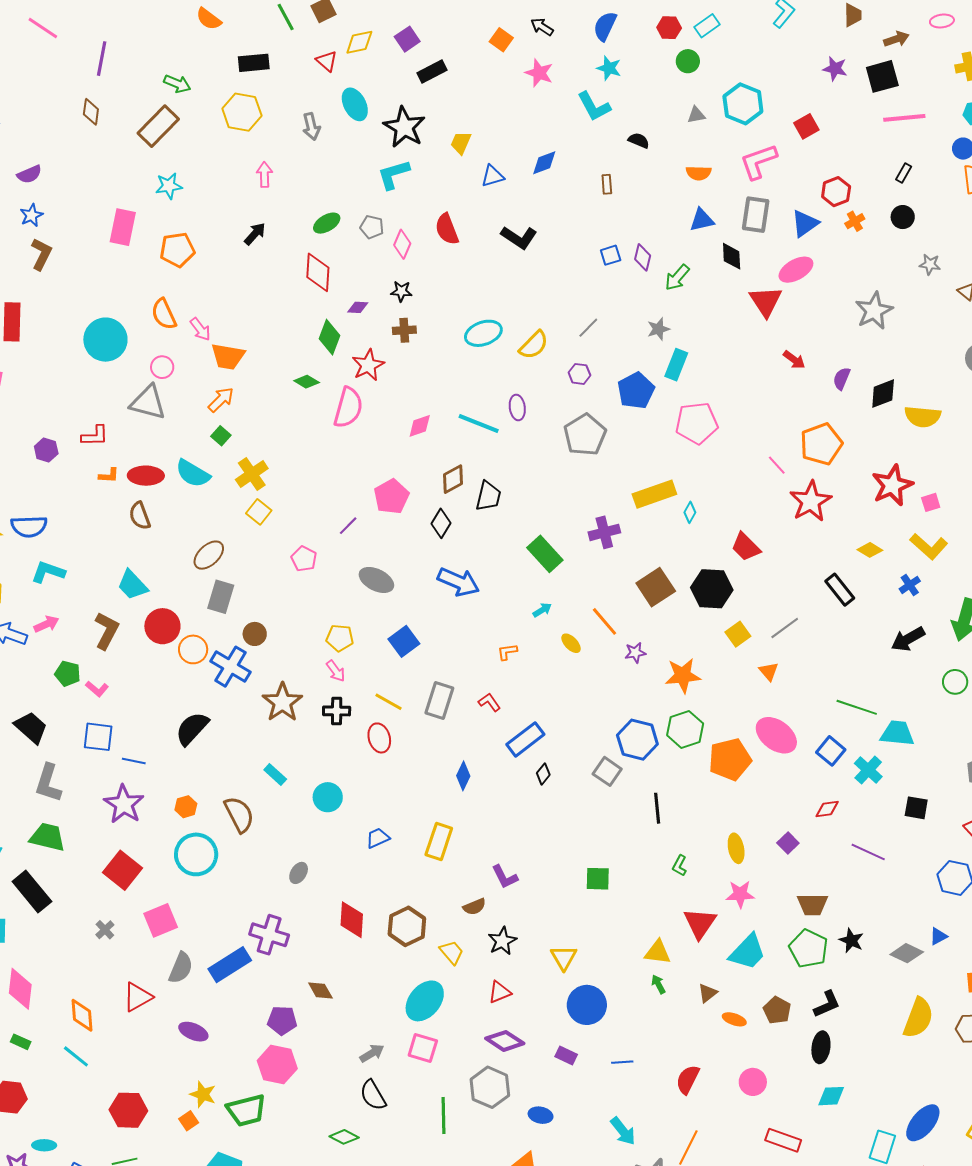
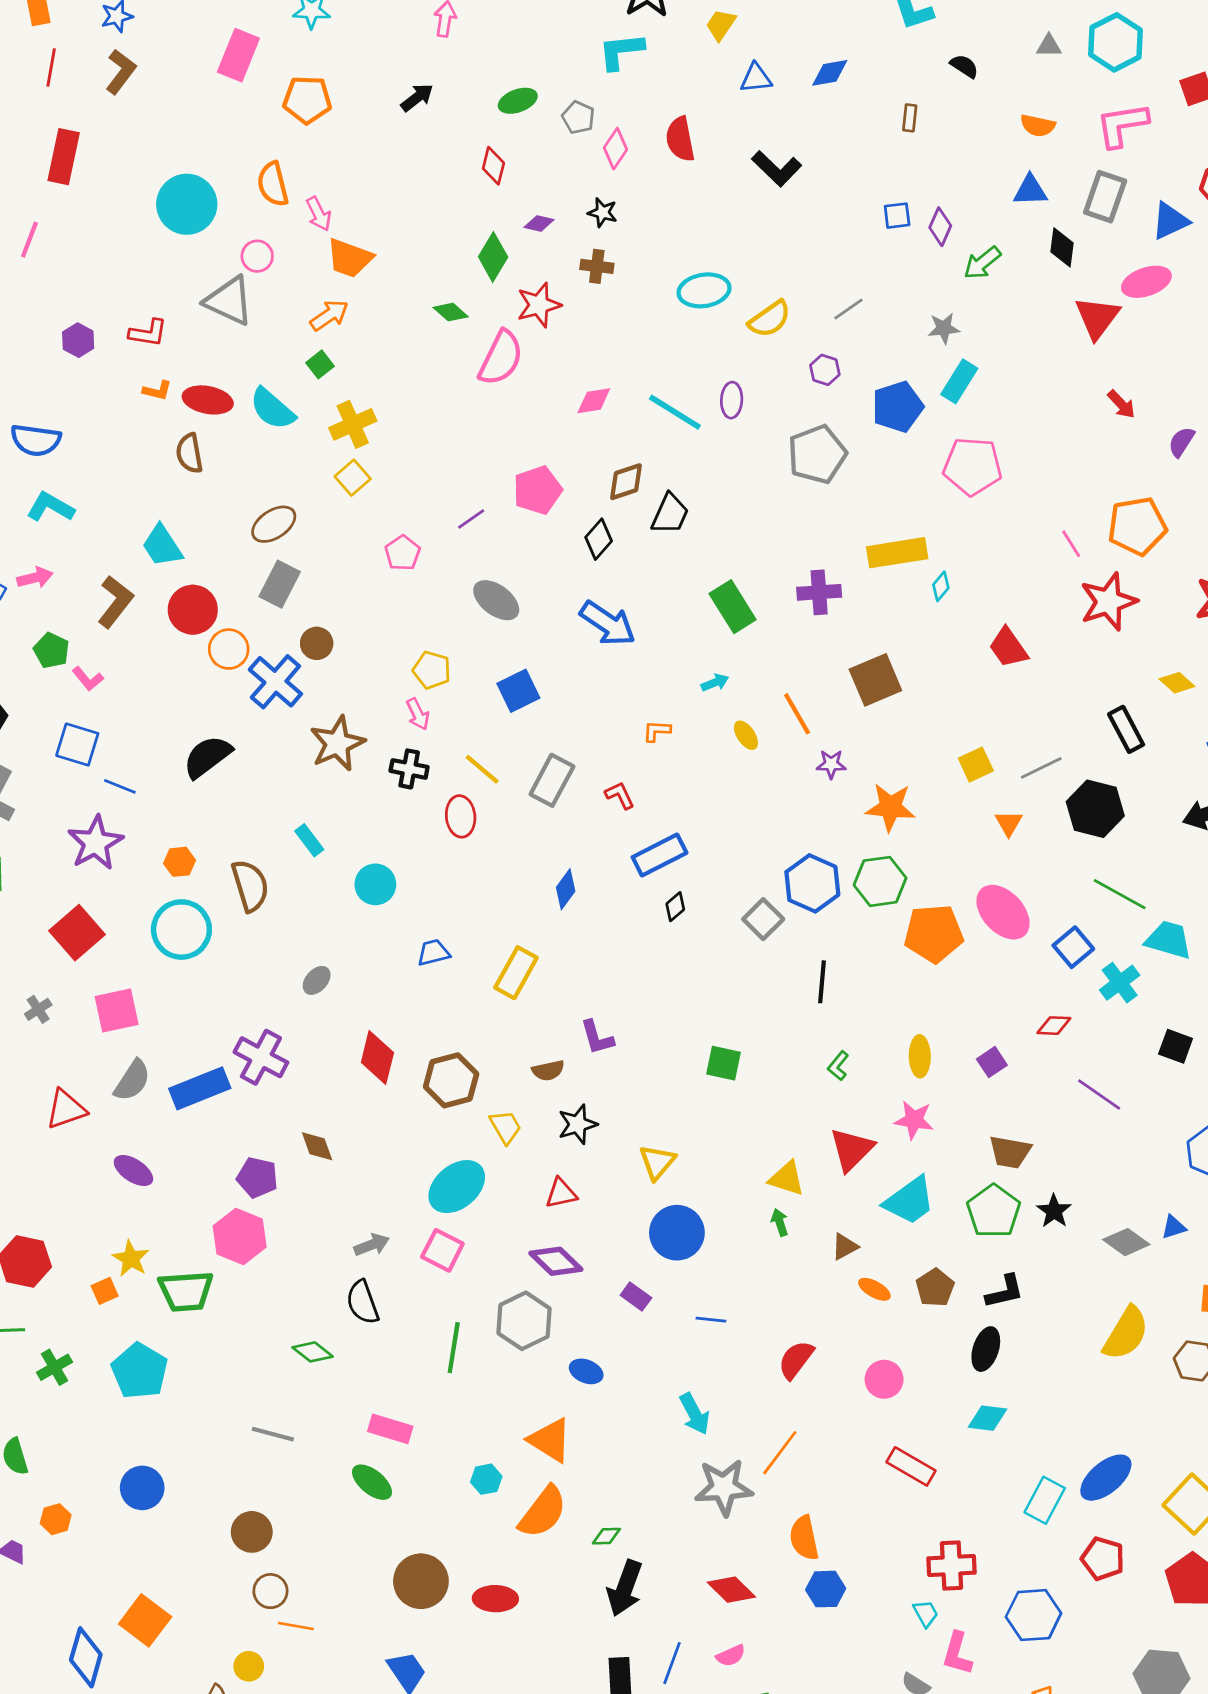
red diamond: (318, 272) -> (493, 166), size x0.7
black hexagon: (712, 589) -> (1095, 809), moved

